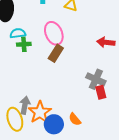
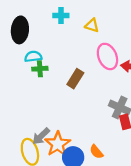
pink ellipse: (54, 33) -> (107, 57), moved
gray arrow: (25, 105) -> (41, 136), turned -144

